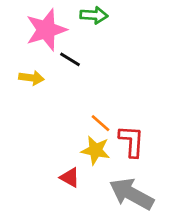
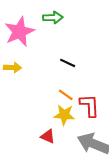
black line: (70, 59) -> (68, 63), moved

